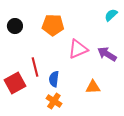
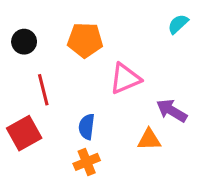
purple arrow: (107, 54) -> (172, 111), moved
red line: (35, 67) -> (43, 90), moved
orange cross: (54, 101) -> (87, 162), turned 35

